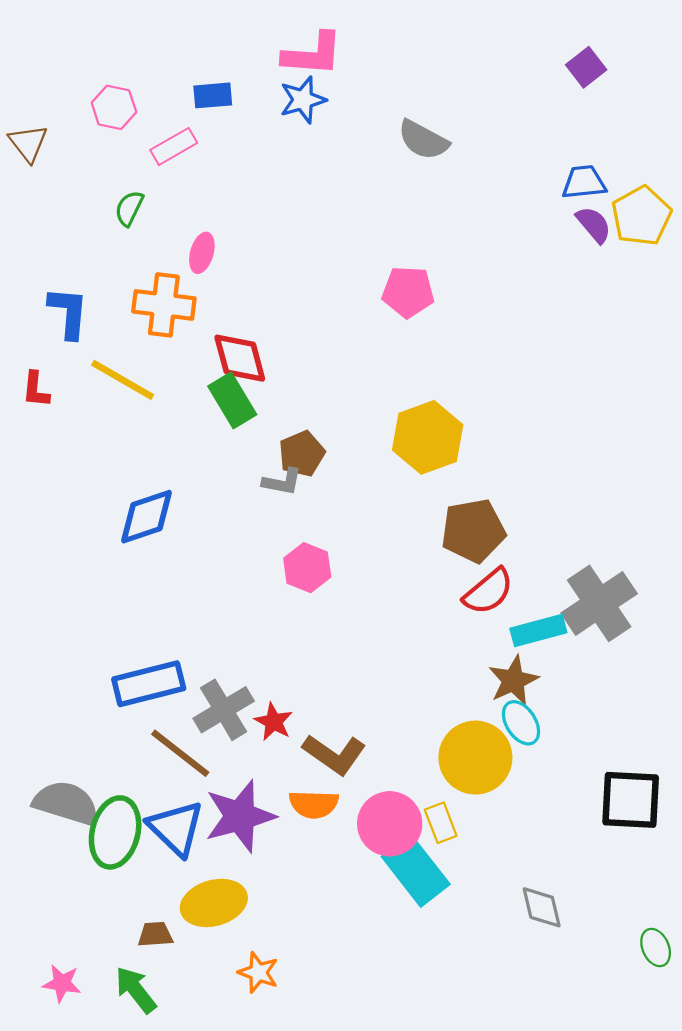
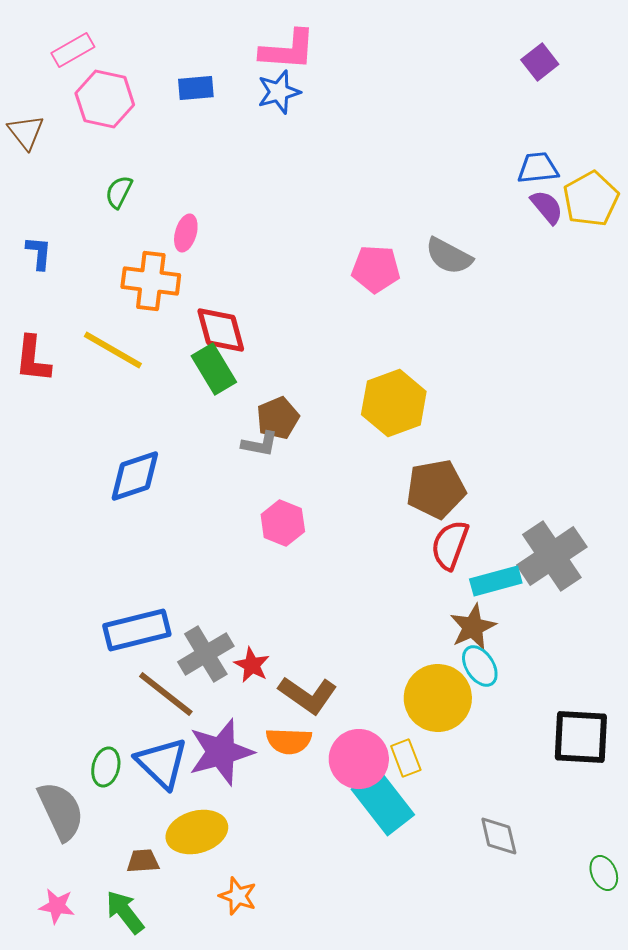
pink hexagon: (114, 107) -> (105, 99), size x1.4
gray semicircle: (423, 140) -> (449, 256), moved
pink rectangle: (174, 146) -> (73, 50), moved
blue L-shape: (68, 313) -> (39, 253), moved, size x0.7
red L-shape: (36, 390) -> (33, 359), size x1.4
red semicircle: (488, 591) -> (450, 545), turned 150
gray semicircle: (66, 803) -> (61, 811), moved, turned 48
green ellipse: (115, 832) -> (106, 767), size x0.6

